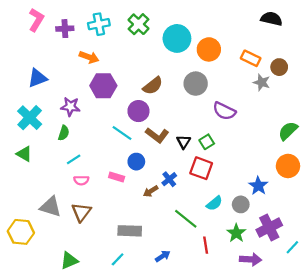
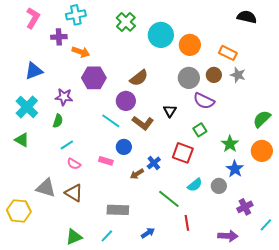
cyan cross: (99, 24) -> (76, 15), moved
purple cross: (65, 29) -> (59, 37), moved
brown circle: (279, 67) -> (214, 75), moved
gray circle: (196, 84) -> (189, 78), moved
black triangle: (184, 142) -> (170, 111), moved
green square: (207, 142) -> (200, 130), moved
pink semicircle: (81, 180) -> (74, 164), turned 32
brown triangle: (81, 212) -> (74, 193), turned -36
purple cross: (269, 228) -> (245, 207), size x0.7
green star: (236, 233) -> (230, 144), moved
green triangle: (69, 261) -> (74, 237), moved

